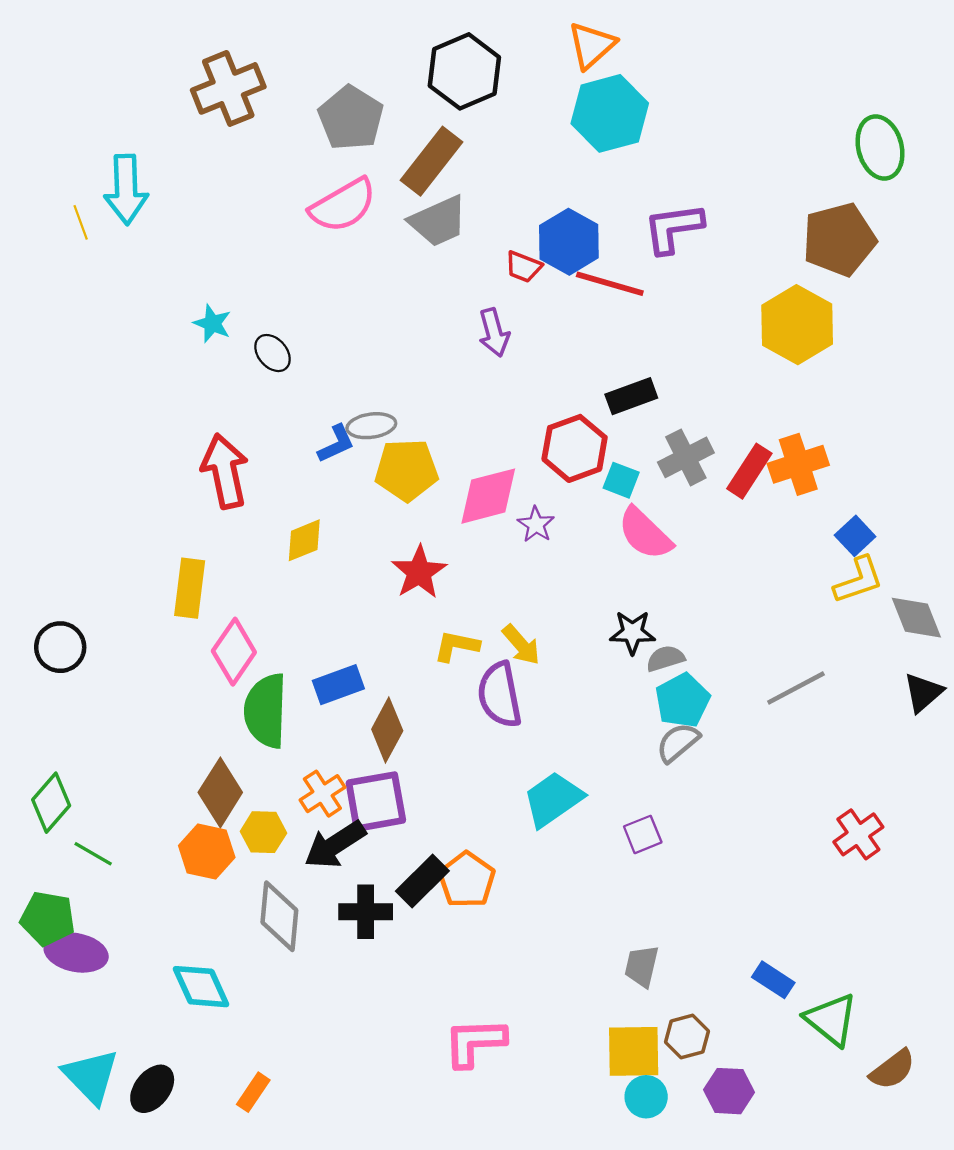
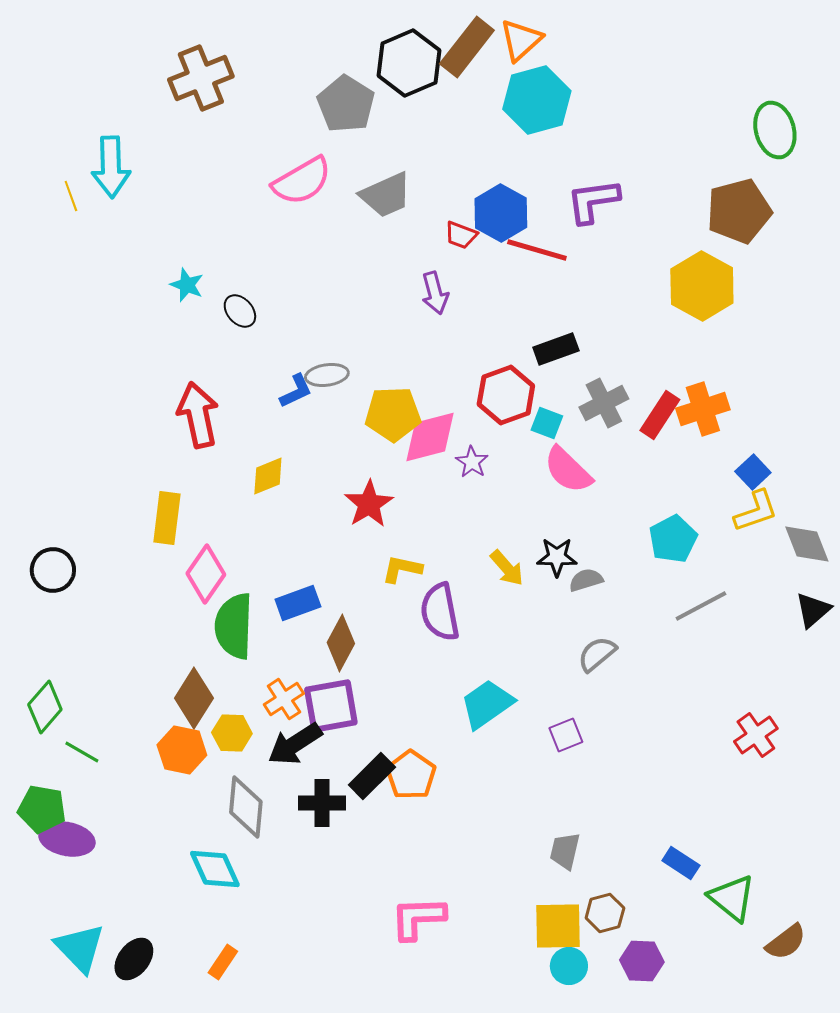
gray pentagon: (351, 118) -> (346, 104), moved
brown rectangle: (431, 161) -> (467, 47), moved
yellow pentagon: (407, 470) -> (393, 414), moved
yellow arrow: (521, 645) -> (507, 568), moved
cyan pentagon: (682, 700) -> (673, 539), moved
cyan diamond: (201, 987) -> (215, 869), moved

